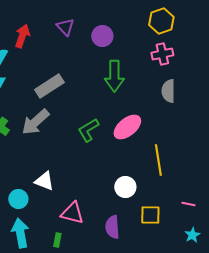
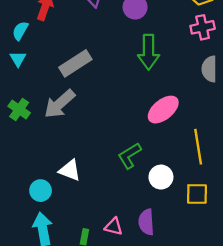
green L-shape: (88, 130) -> (129, 156), moved
pink triangle: (72, 213) -> (114, 227), moved, size x0.7
yellow square: (150, 215) -> (197, 194), moved

